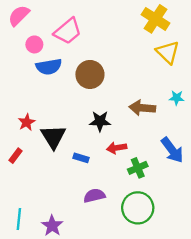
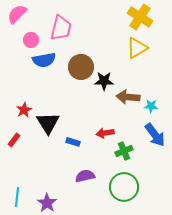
pink trapezoid: (68, 31) -> (61, 28), turned -36
yellow triangle: (168, 52) -> (137, 48), moved, turned 45
cyan star: (177, 98) -> (151, 106), moved
black star: (100, 121) -> (104, 81), moved

